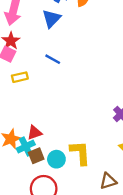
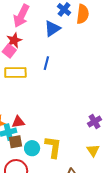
blue line: (53, 59) -> (46, 63), turned 64
yellow rectangle: (20, 77) -> (15, 73), size x1.5

